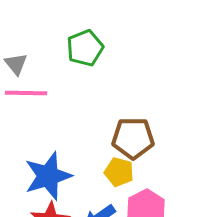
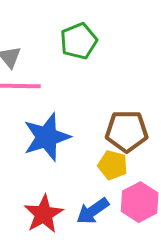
blue star: (48, 176) -> (47, 137), moved

